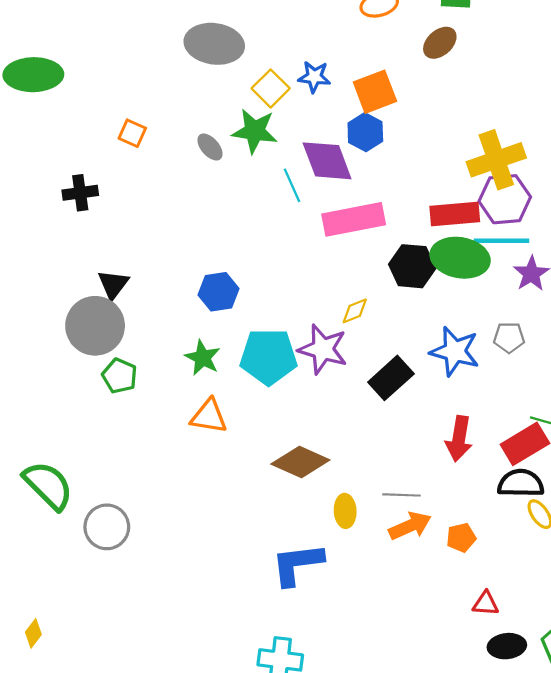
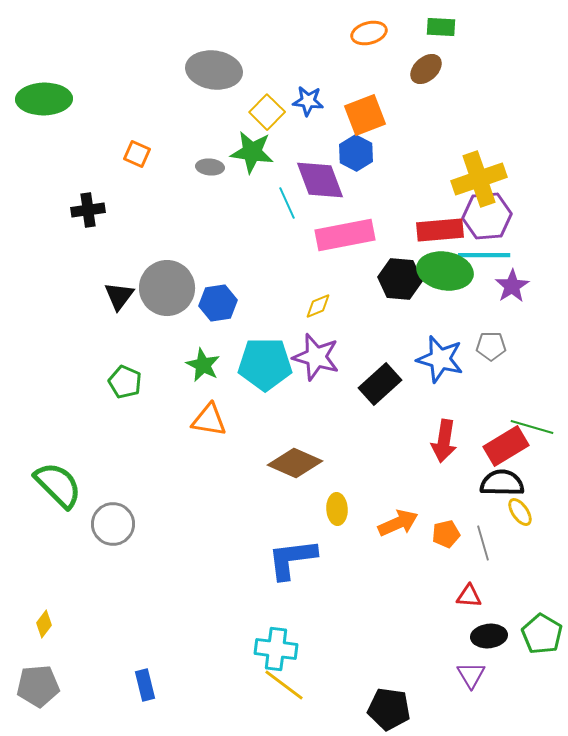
gray ellipse: (210, 147) -> (210, 167), turned -44
yellow diamond: (355, 311) -> (318, 306), moved
gray circle: (95, 326) -> (167, 288), moved
gray line: (402, 495) -> (483, 543), moved, turned 72

